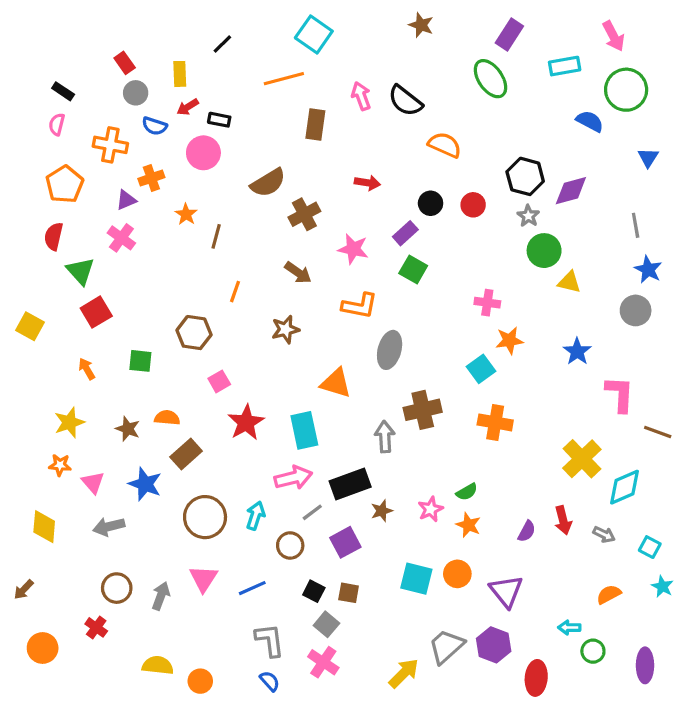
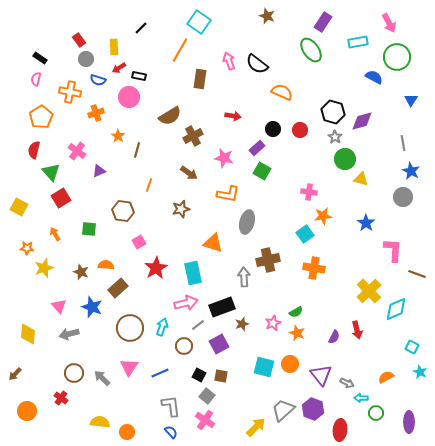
orange line: (284, 79) -> (180, 50), turned -45
purple triangle: (126, 200) -> (99, 171), moved
orange star: (60, 465) -> (27, 248), moved
gray arrow: (604, 534) -> (347, 383), moved
gray arrow: (161, 596) -> (102, 378), turned -66

